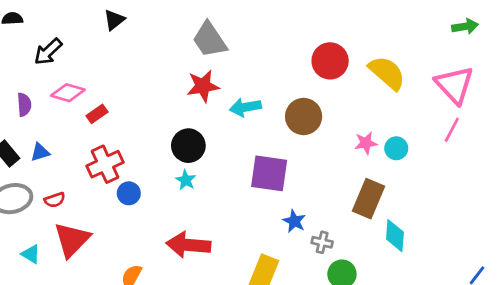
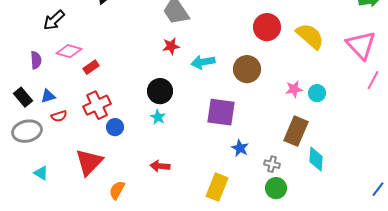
red star: (203, 86) -> (171, 46), size x0.7
pink line: (452, 130) -> (373, 80), moved
red semicircle: (55, 200) -> (59, 116), moved
red triangle: (72, 240) -> (89, 162), moved
gray cross: (322, 242) -> (272, 164), moved
red arrow: (188, 245) -> (160, 166), size x0.6

